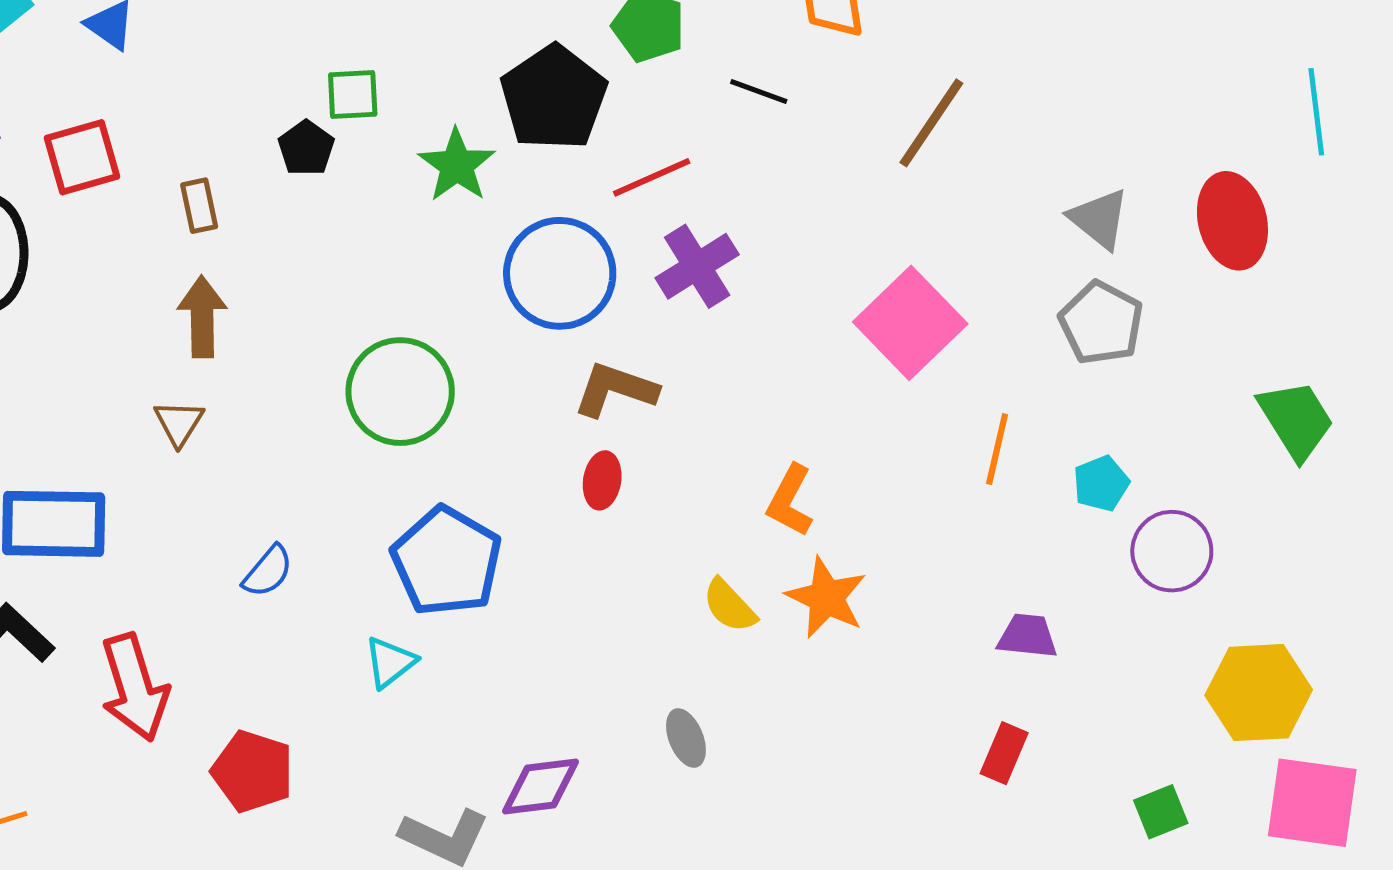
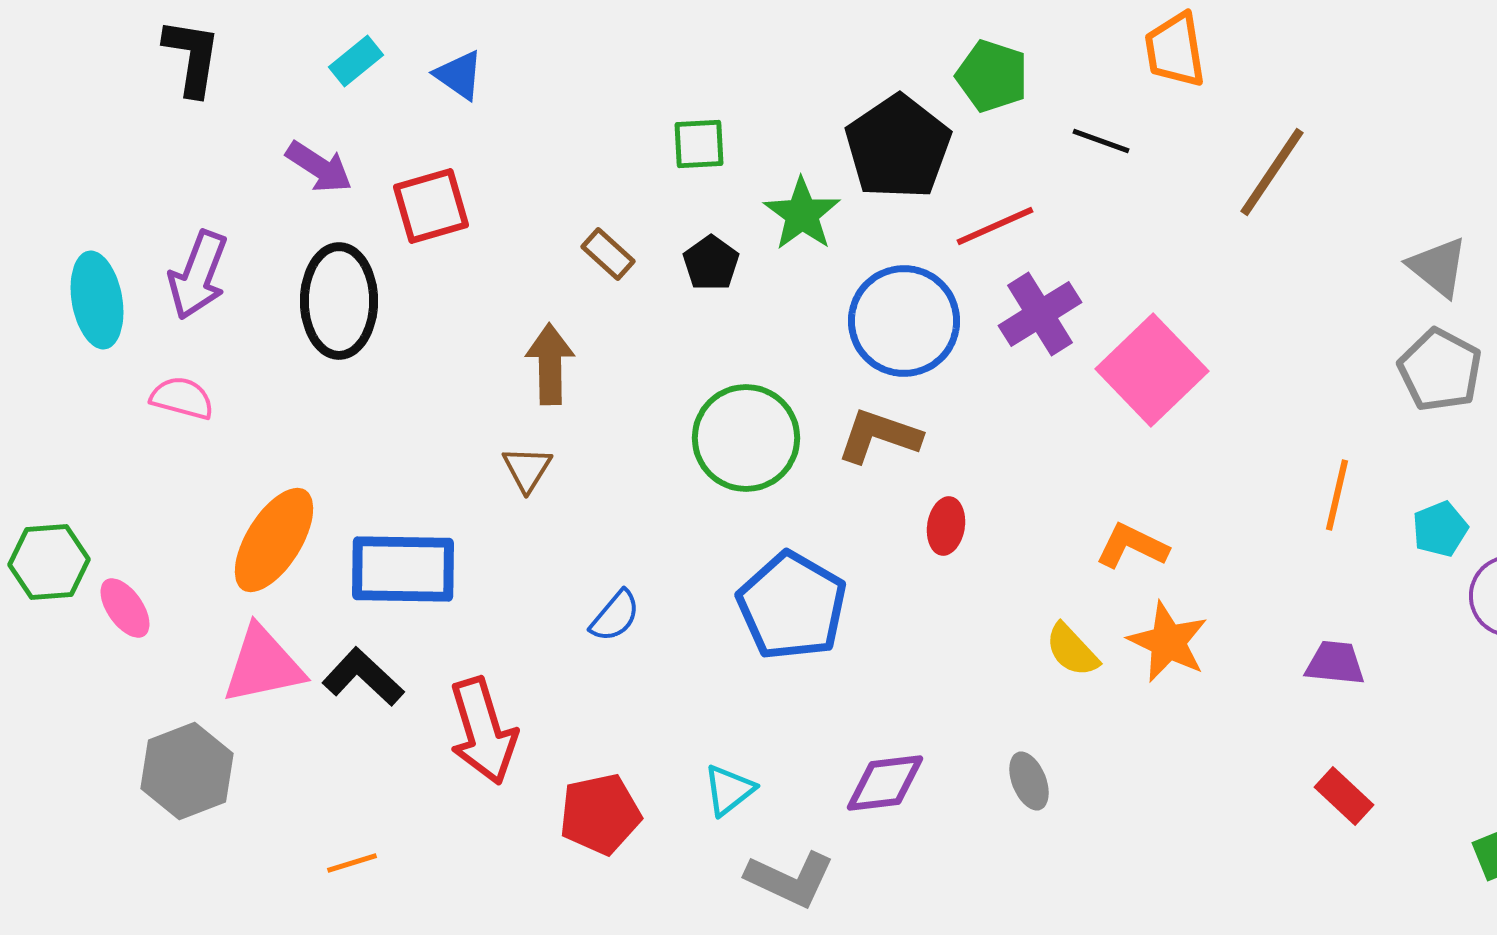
black pentagon: (306, 148) -> (711, 263), moved
brown rectangle: (199, 206) -> (608, 254), moved, turned -36
pink square: (910, 323) -> (1152, 370), moved
brown L-shape: (615, 390) -> (879, 436), moved
orange L-shape: (790, 501) -> (1132, 546), turned 88
purple trapezoid: (1027, 636) -> (1335, 663), moved
cyan triangle: (390, 662) -> (729, 790), moved
red rectangle: (1004, 753) -> (1344, 796), turned -70
red pentagon: (253, 771) -> (600, 814), turned -30
purple diamond: (541, 786) -> (885, 783), moved

